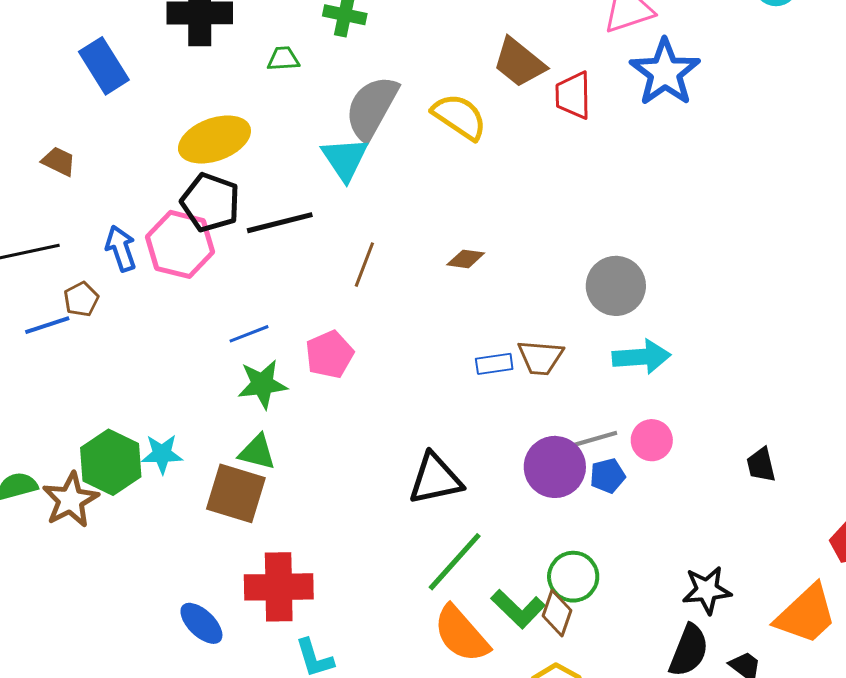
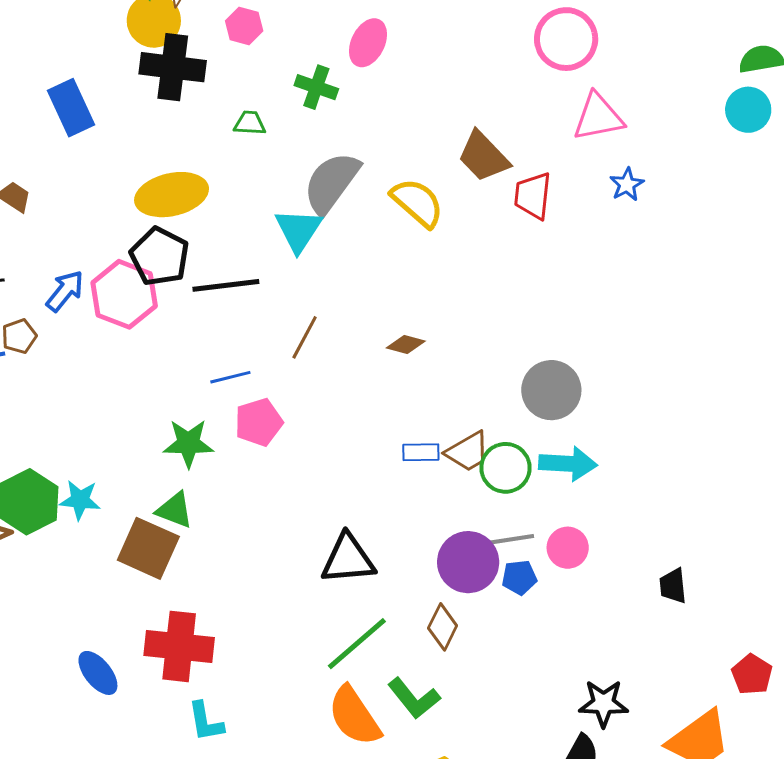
blue star: (665, 72) -> (627, 184), size x0.5
blue arrow: (121, 248) -> (65, 291), turned 51
blue line: (249, 334) -> (230, 377), moved
brown trapezoid: (540, 357) -> (468, 452), turned -42
green circle: (573, 577) -> (505, 468), moved
brown diamond: (557, 613) -> (443, 627), moved

